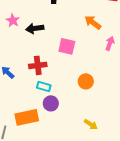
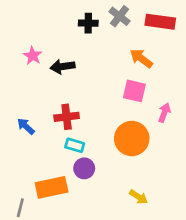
pink arrow: (110, 43) -> (164, 113), moved
pink square: (67, 46) -> (134, 91), moved
orange circle: (86, 81) -> (132, 139), size x1.6

